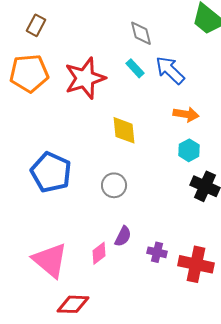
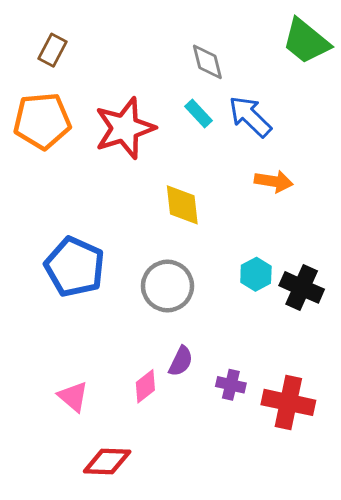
cyan hexagon: (189, 150) -> (256, 274), moved
gray circle: (114, 185) -> (167, 286), size x1.4
pink triangle: (50, 260) -> (73, 397), size x0.6

